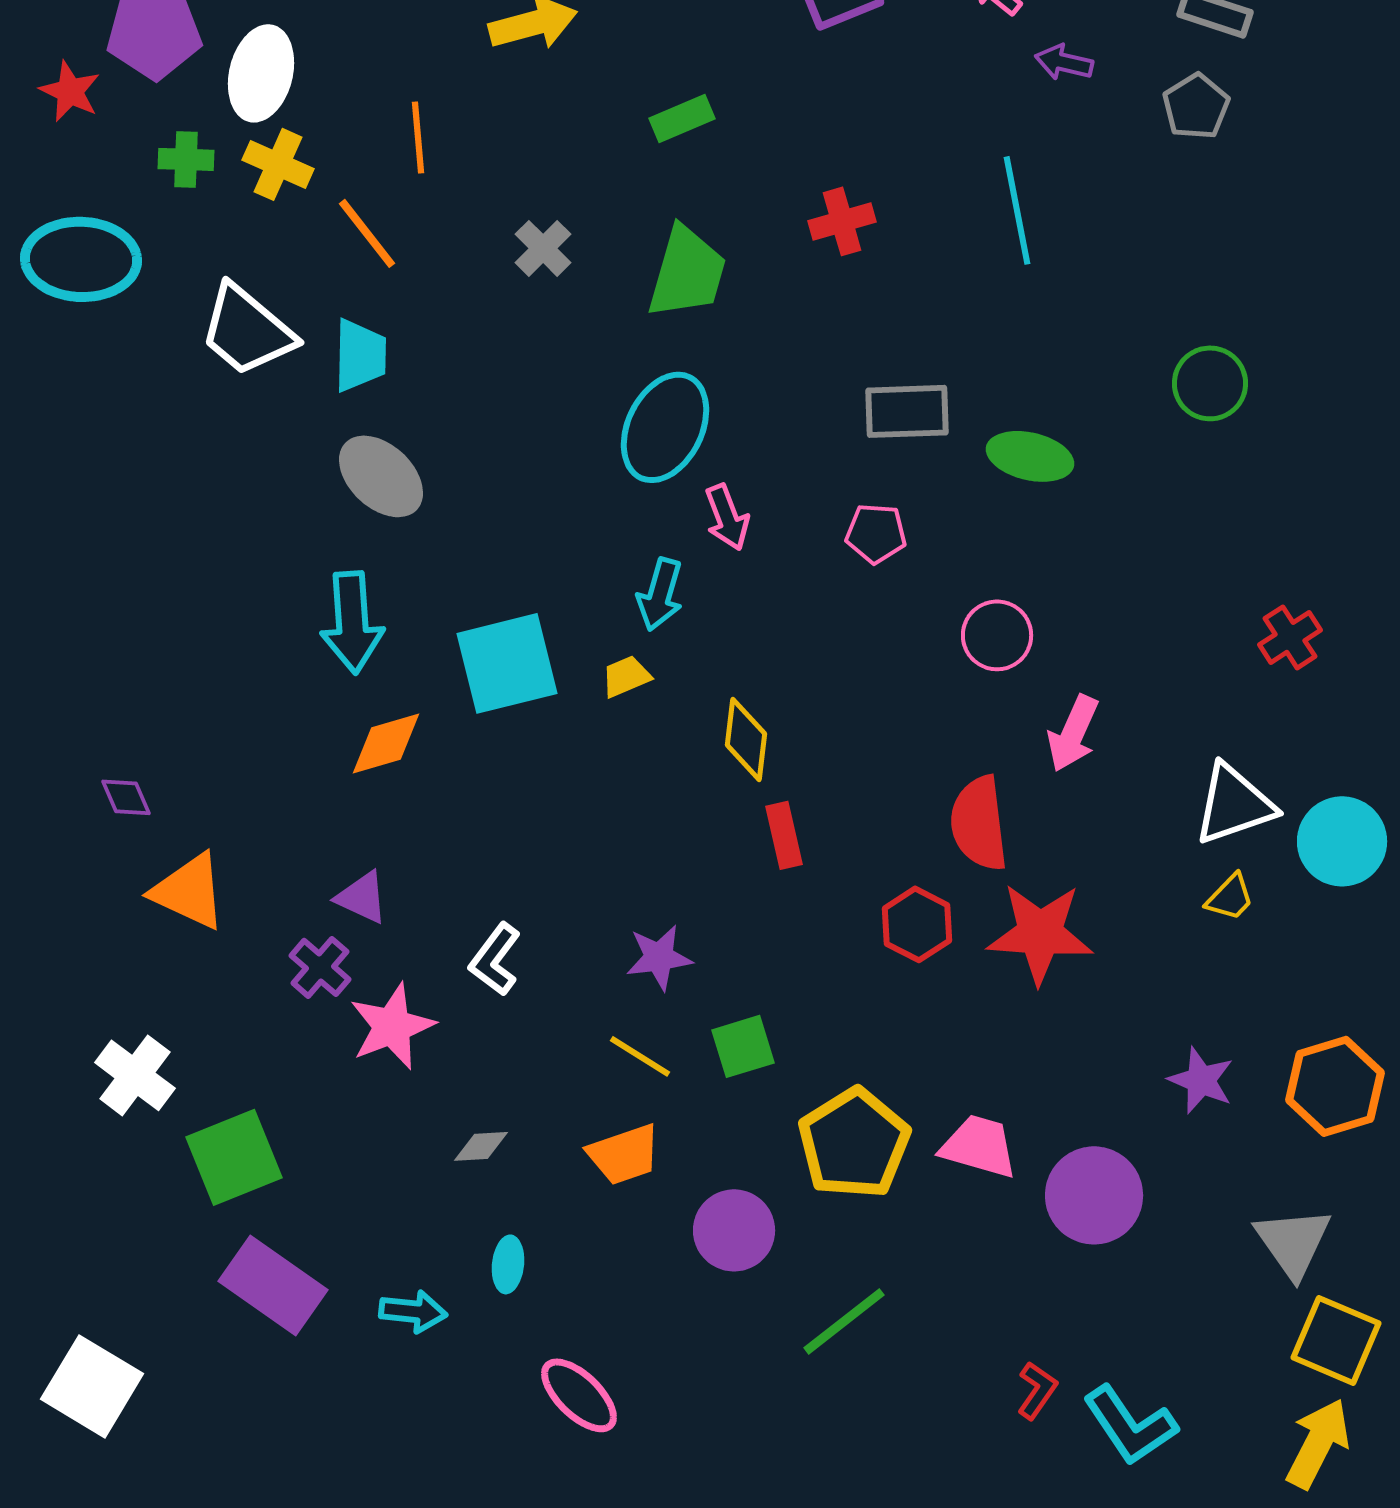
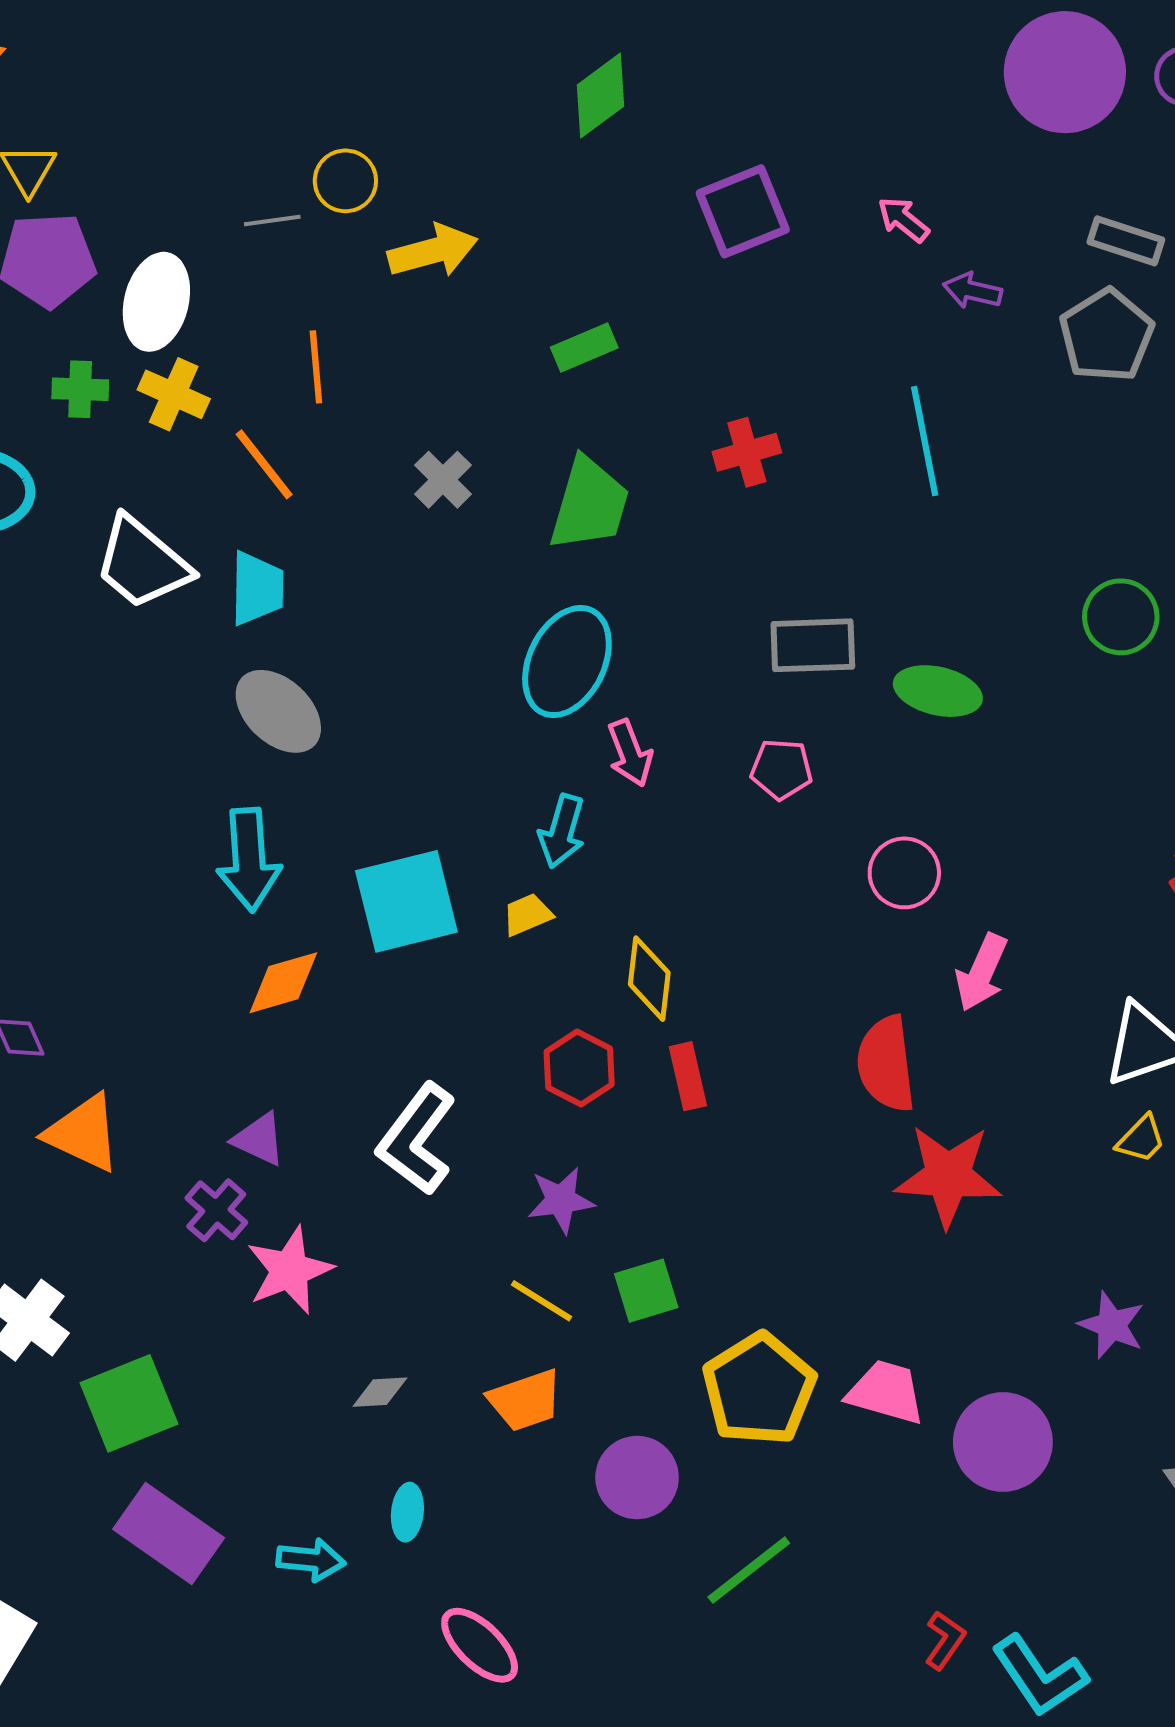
gray pentagon: (1196, 106) -> (1107, 335), size x1.4
red hexagon: (917, 924) -> (579, 1068), moved
white L-shape: (495, 959) -> (417, 1139), moved, size x1.5

